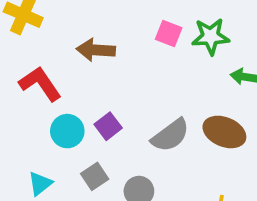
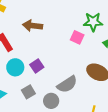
pink square: (169, 33) -> (77, 37), moved
gray semicircle: (170, 135) -> (67, 84), moved

